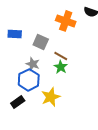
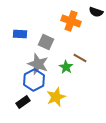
brown line: (61, 56) -> (80, 58), moved
gray star: (33, 64) -> (38, 64), size x1.5

